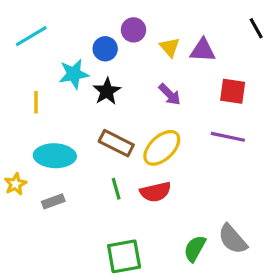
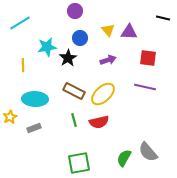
black line: (256, 28) -> (163, 18), turned -48
purple circle: (133, 30) -> (75, 11), moved
blue circle: (105, 49) -> (80, 38), moved
purple arrow: (170, 94) -> (108, 60), turned -63

